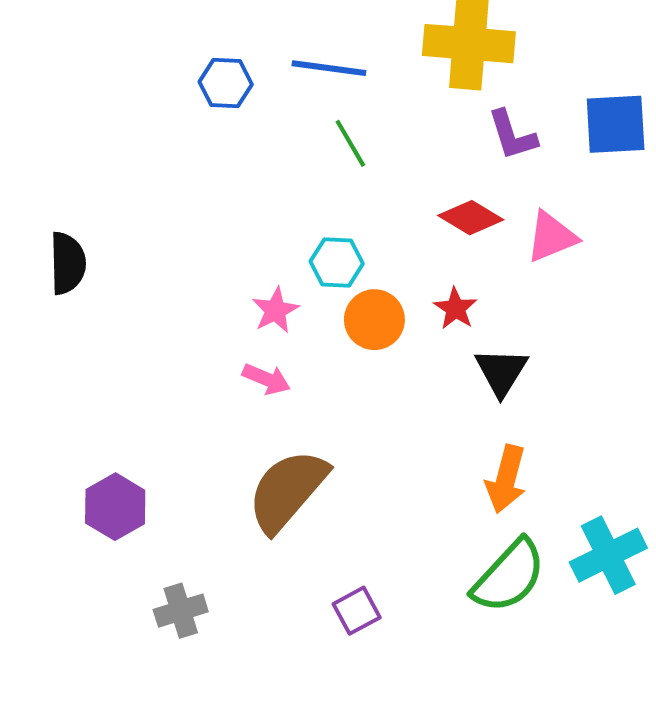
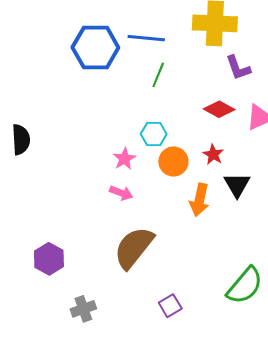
blue hexagon: (226, 83) -> (95, 48), size x1.8
green line: (350, 143) -> (158, 75), turned 55
orange arrow: (506, 479) -> (199, 200), moved

